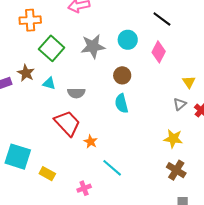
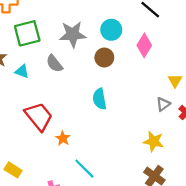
green square: (52, 48) -> (27, 33), turned 30
brown circle: (122, 75) -> (104, 58), moved
gray semicircle: (76, 93) -> (54, 64), moved, turned 48

